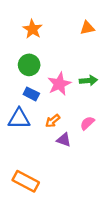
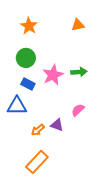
orange arrow: (53, 121) -> (38, 130), moved
orange rectangle: (26, 181) -> (37, 162), moved, turned -75

